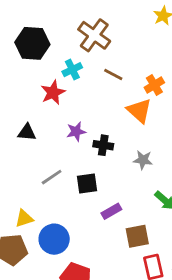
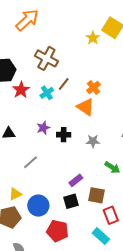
cyan cross: (72, 70) -> (47, 93), moved
brown line: (113, 74) -> (64, 84), turned -72
red star: (53, 92) -> (21, 90), moved
black square: (87, 184) -> (71, 201), moved
brown square: (137, 236) -> (96, 195), turned 30

